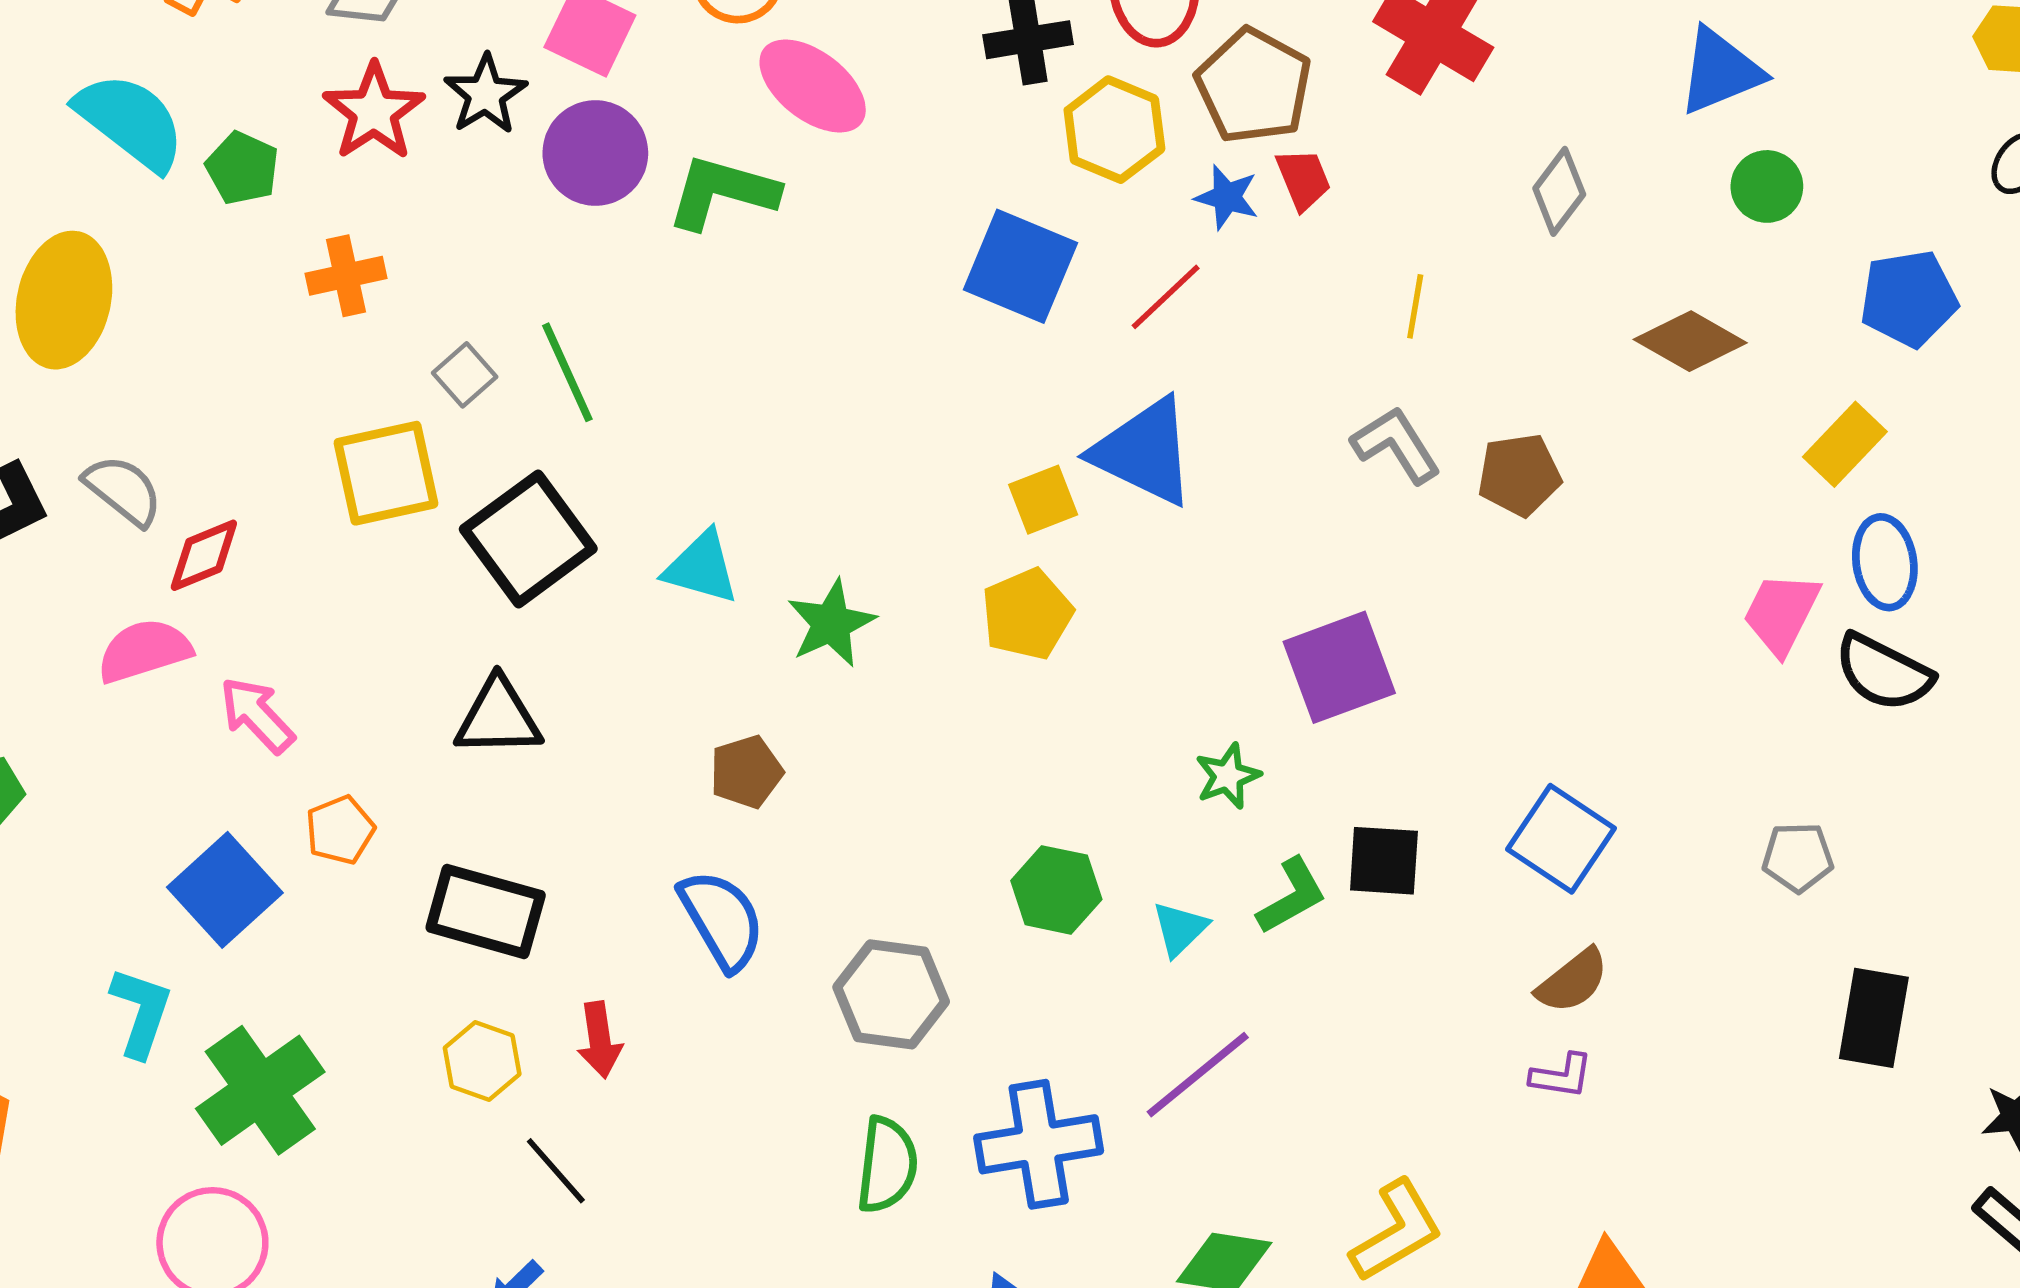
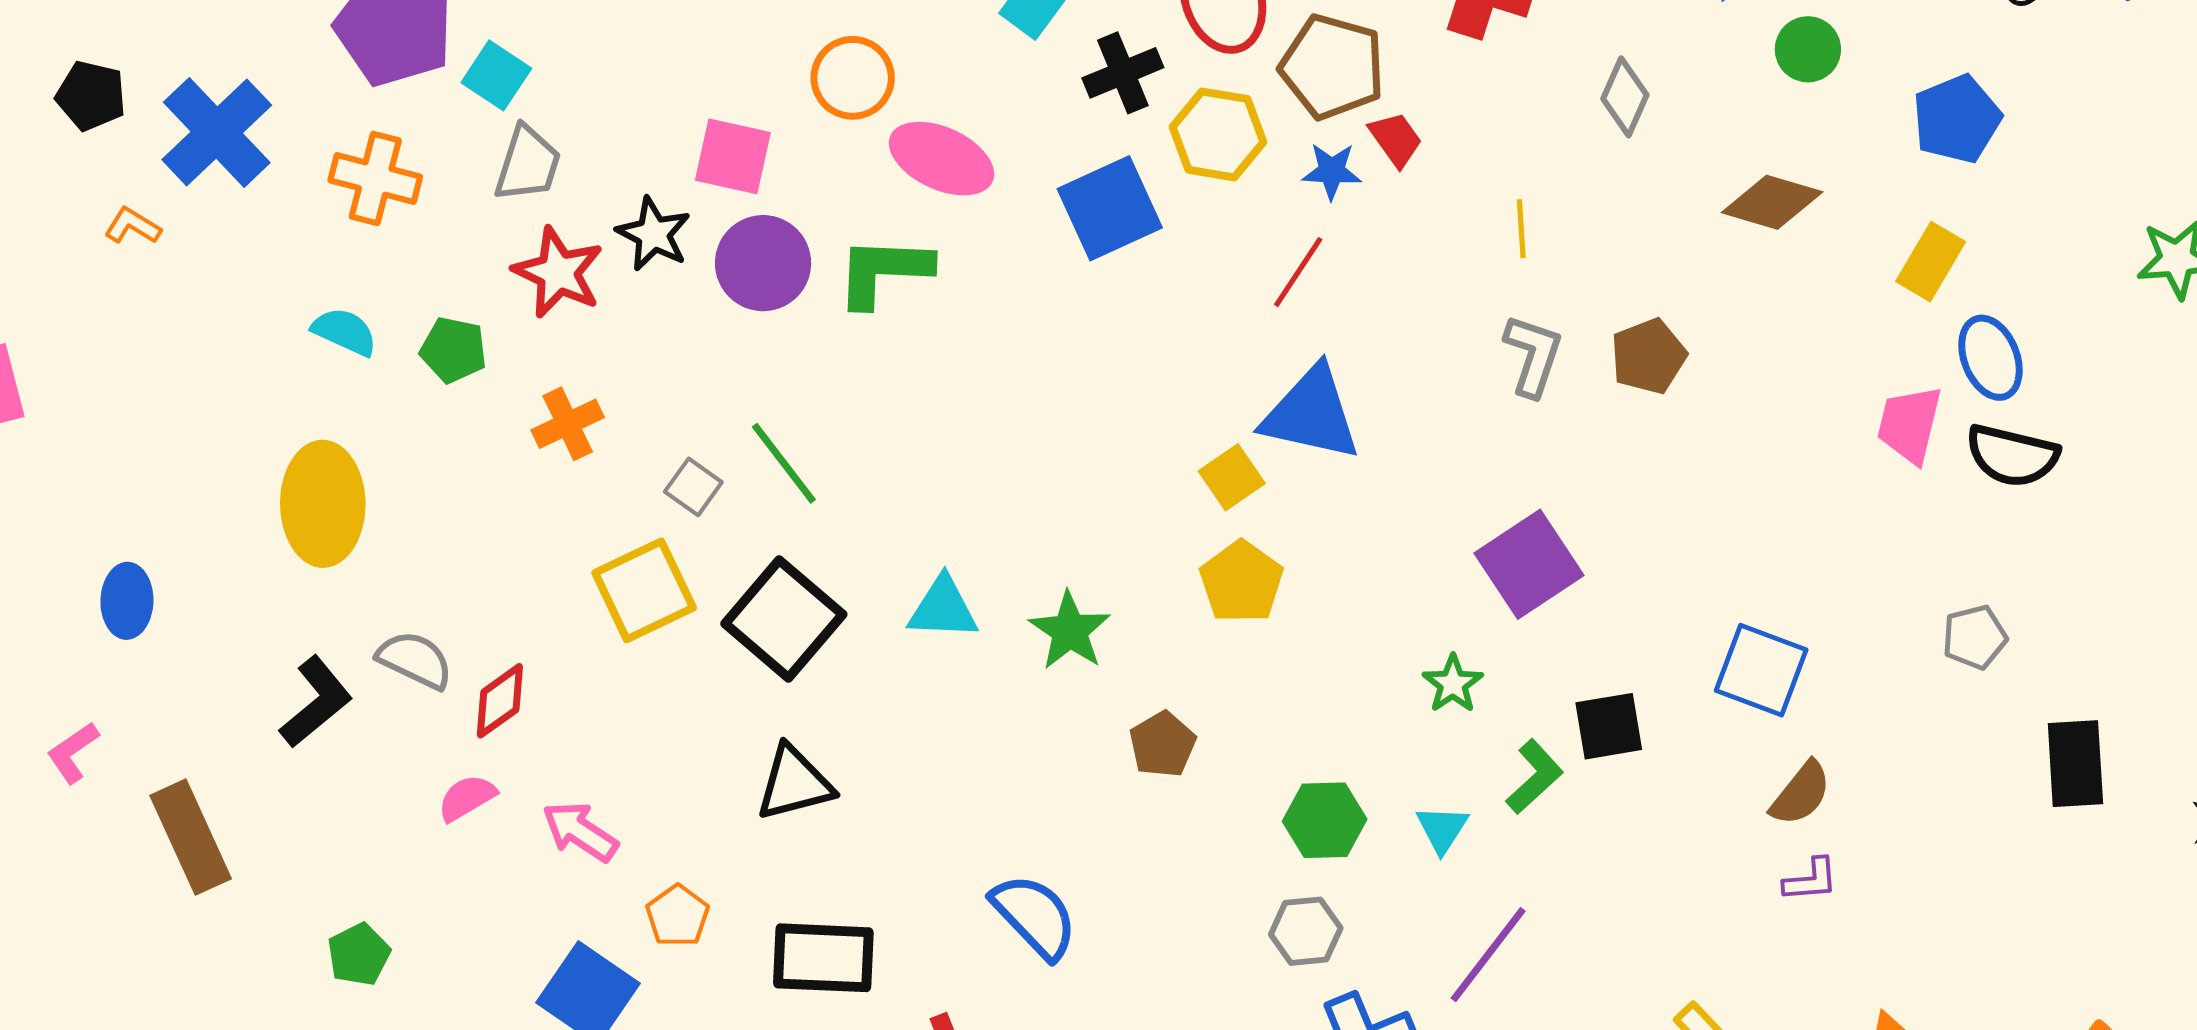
cyan semicircle: (130, 121) -> (345, 332), size x0.6
blue square: (1020, 266) -> (1110, 208), moved, turned -34
gray L-shape: (1396, 445) -> (1533, 355), turned 64
pink semicircle: (144, 651) -> (467, 798), size x0.7
brown pentagon: (746, 772) -> (1163, 744), moved
gray hexagon: (891, 994) -> (1306, 931), moved, size x0.7

